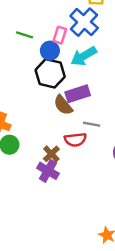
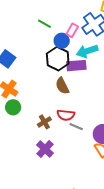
purple rectangle: (78, 94) -> (76, 66), moved
gray line: (92, 124) -> (76, 127), moved
purple cross: (48, 171) -> (45, 149), moved

